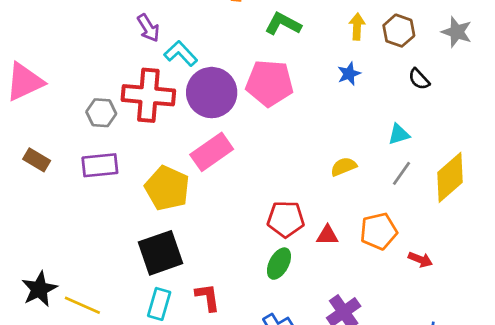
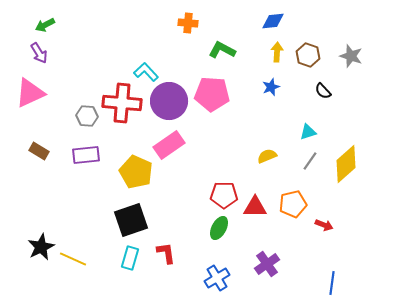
purple arrow: (148, 28) -> (39, 53), moved
red triangle: (327, 235) -> (255, 207), size x1.4

